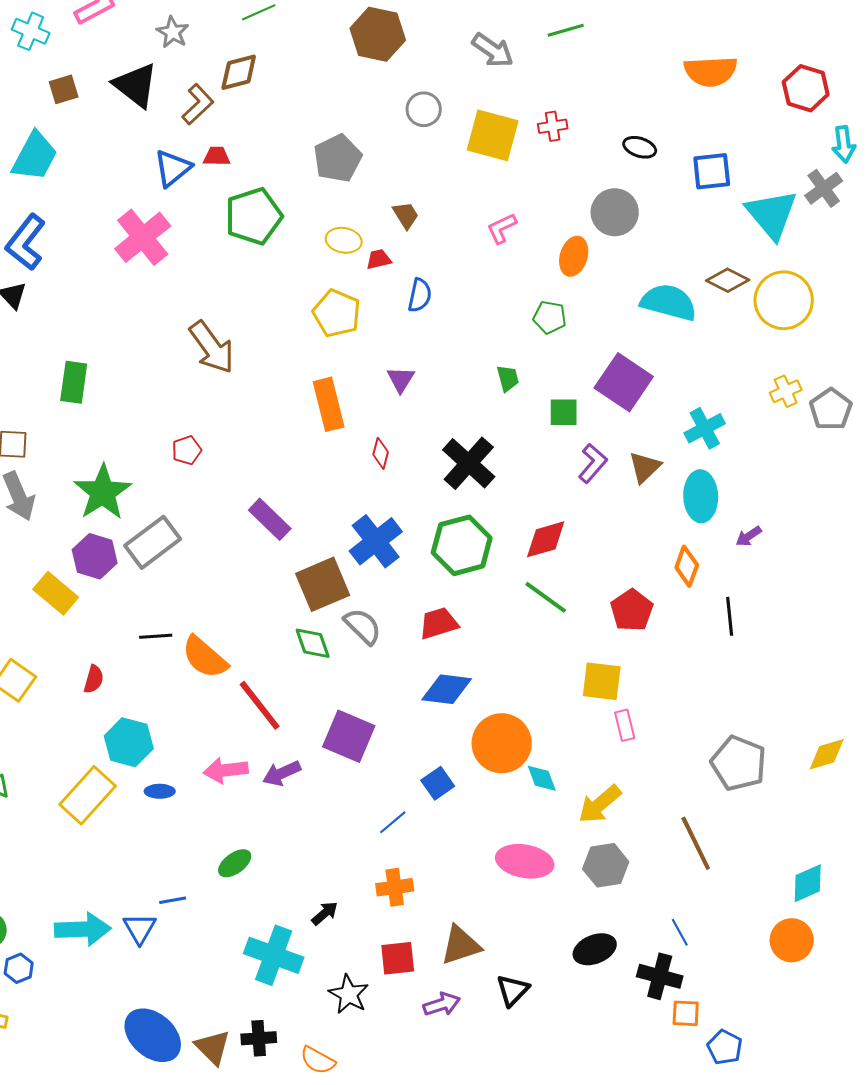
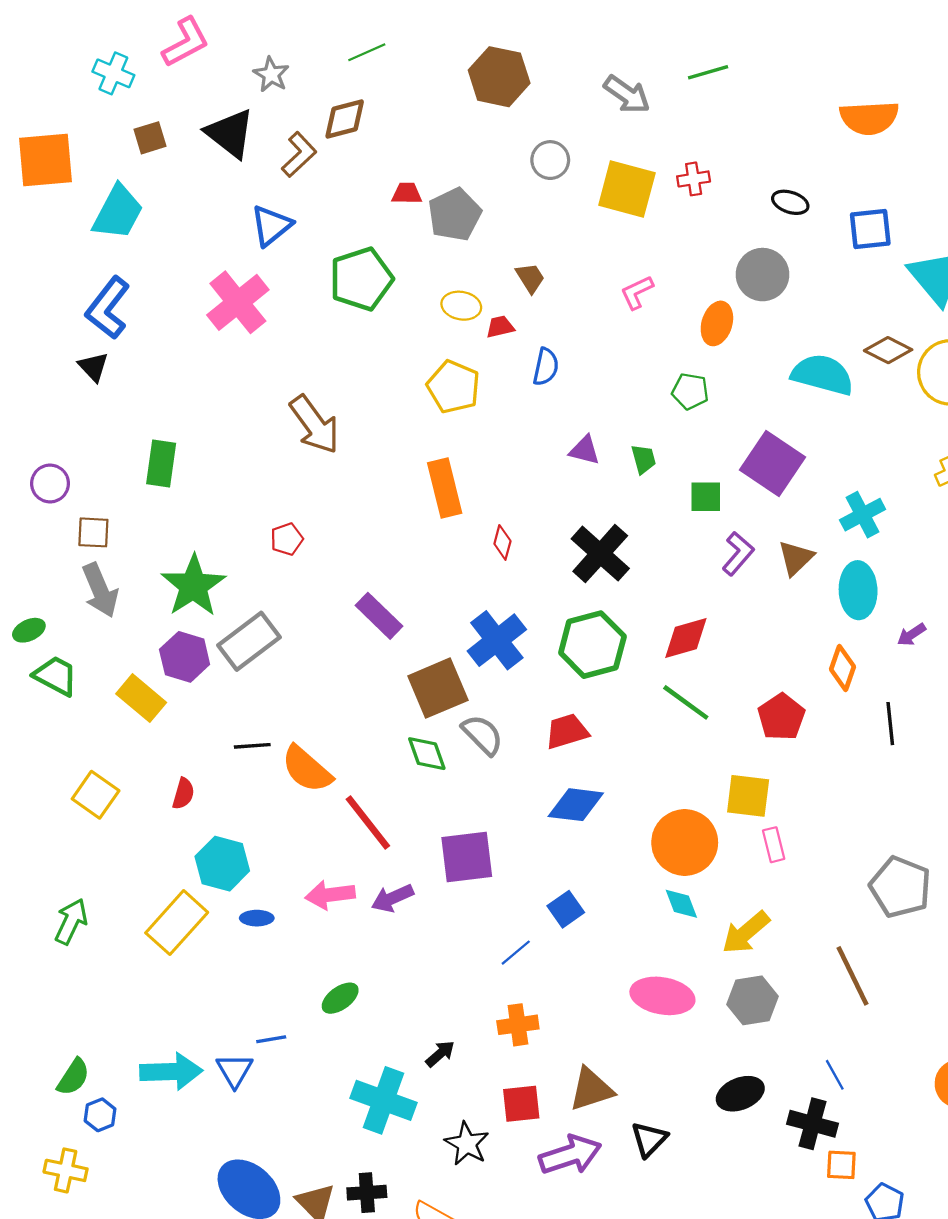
red trapezoid: (217, 156) -> (407, 193), moved
purple triangle: (401, 379) -> (585, 450), moved, turned -48
purple square: (349, 736) -> (467, 857), turned -30
orange circle: (502, 743) -> (685, 843), moved
purple arrow: (442, 1004) -> (570, 1155), size x1.5

